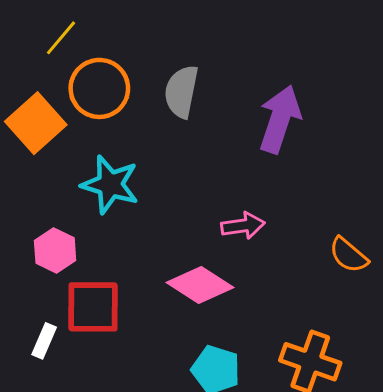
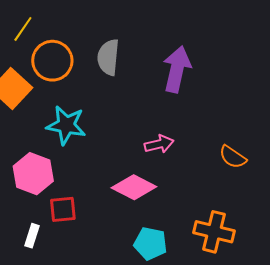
pink hexagon: (55, 250) -> (33, 174), size x1.4
red square: (93, 307) -> (63, 209), size x0.7

